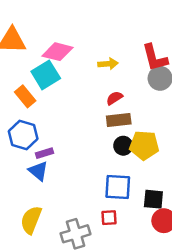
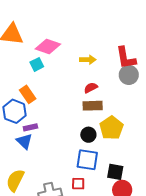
cyan square: (46, 75) -> (37, 64), size x0.6
orange rectangle: (25, 96) -> (28, 94), moved
yellow pentagon: (144, 145) -> (111, 128), turned 30
black circle: (123, 146) -> (88, 135), moved

